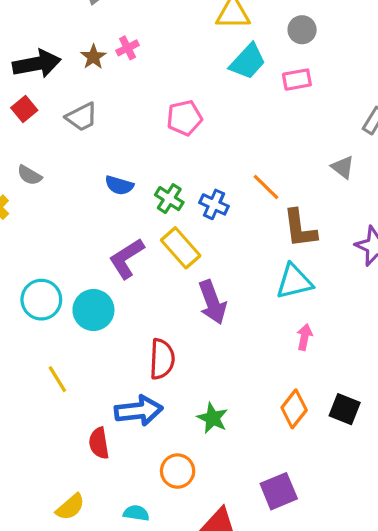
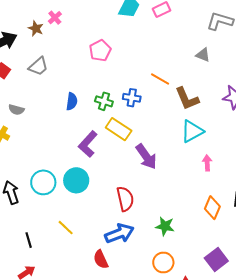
blue semicircle: (119, 185) -> (72, 101), turned -84
orange circle: (178, 471) -> (163, 262), moved

